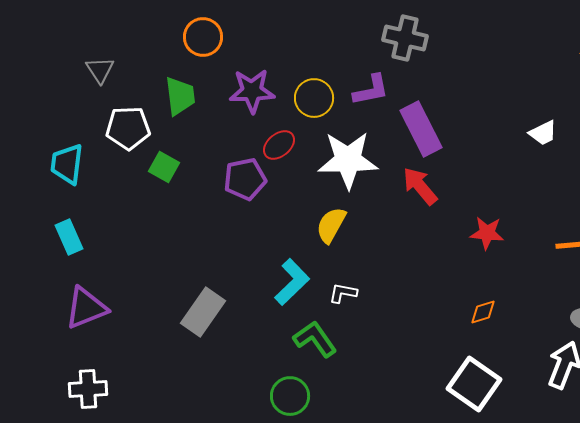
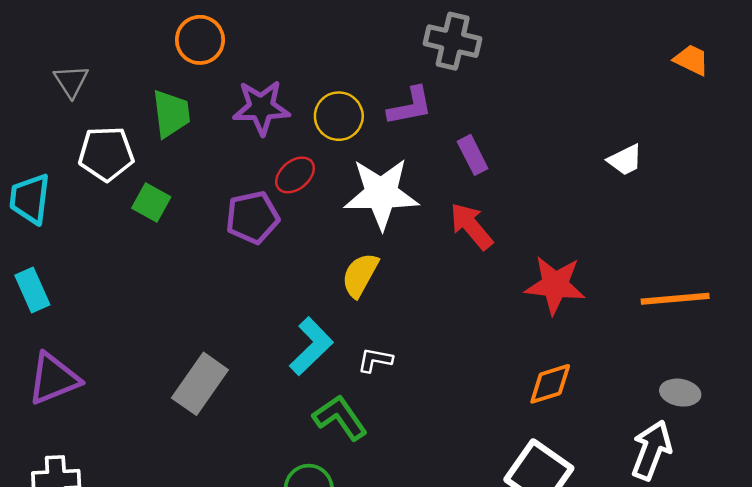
purple rectangle: (421, 129) -> (473, 155), size x0.6
red star: (487, 233) -> (555, 285), size x1.4
orange diamond: (483, 312) -> (550, 384), size x1.4

